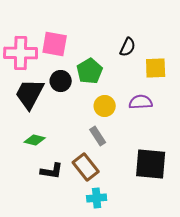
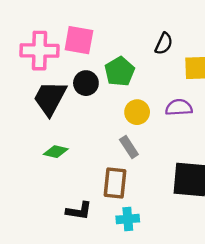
brown rectangle: (86, 167) -> (115, 183), turned 44
black L-shape: (52, 171) -> (79, 211), moved

